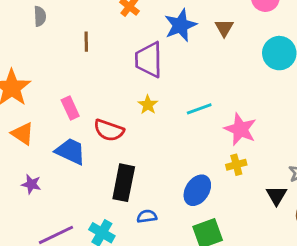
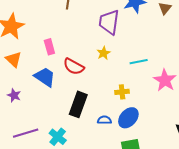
yellow cross: (236, 165) -> (122, 92), moved
blue semicircle: (147, 216) -> (104, 120), moved

